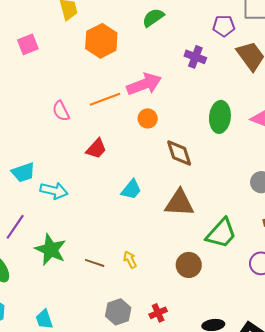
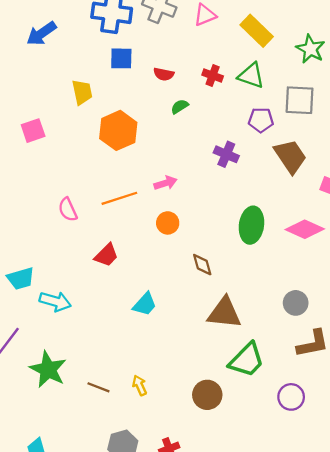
green semicircle: (153, 18) -> (180, 106), size x0.7
pink arrow: (144, 84) -> (166, 183), size x0.6
brown diamond: (179, 153) -> (202, 265), size x0.7
brown triangle: (179, 203) -> (224, 313), moved

